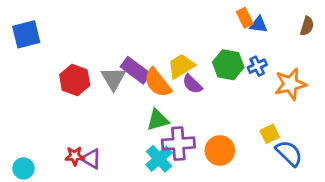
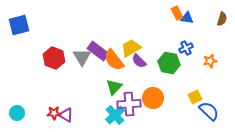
green hexagon: (228, 65) -> (169, 63), moved
orange star: (290, 84) -> (210, 61), size x0.6
green triangle: (158, 120) -> (114, 87), turned -30
orange circle: (220, 150) -> (153, 98), moved
cyan circle: (24, 168) -> (17, 113), moved

